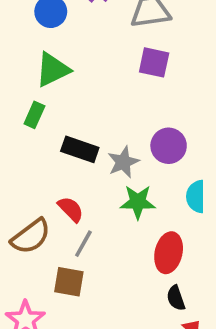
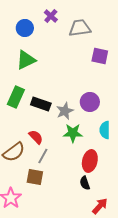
purple square: (154, 62) -> (100, 56), moved
green rectangle: (34, 115) -> (16, 97), moved, size x1.5
black semicircle: (176, 298) -> (85, 183), moved

